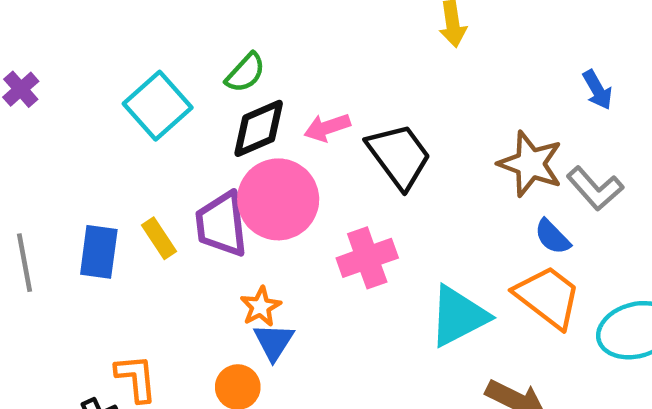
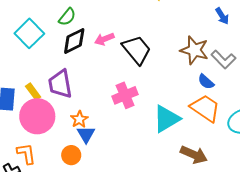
pink circle: (278, 199) -> (37, 116), moved

